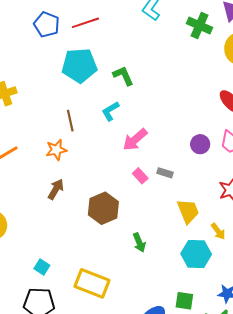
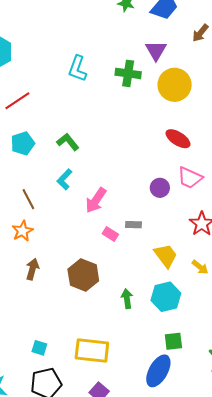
cyan pentagon: (79, 65) -> (23, 143), size x0.7
green arrow: (139, 243) -> (127, 299), turned -150
cyan hexagon: (196, 254) -> (166, 297), moved
green square: (184, 301) -> (173, 341), moved

